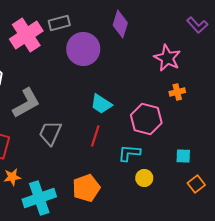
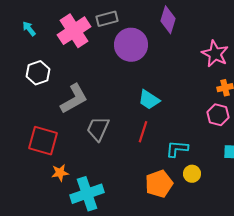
pink hexagon: (146, 119) -> (218, 115), moved, size x0.7
orange pentagon: (86, 188) -> (159, 184), moved

